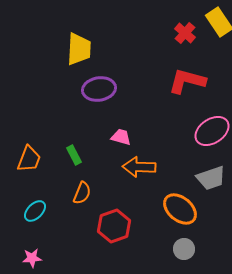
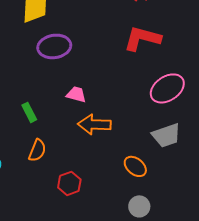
orange ellipse: (180, 209) -> (135, 166), size x0.7
red hexagon: (114, 226) -> (69, 183), size x0.7

